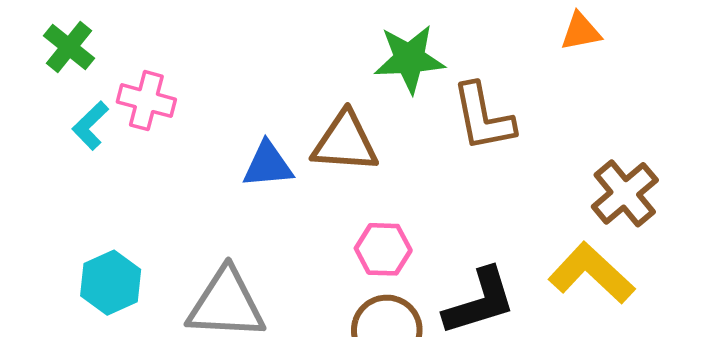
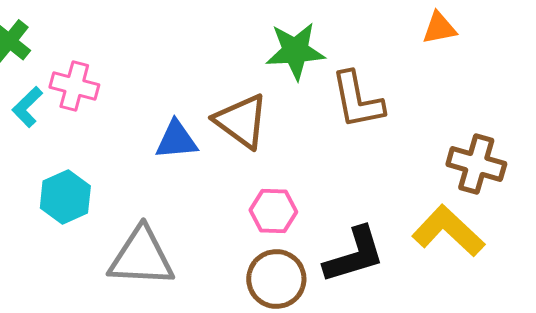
brown triangle: (345, 142) -> (241, 121), turned 32
brown cross: (625, 193) -> (476, 164), turned -34
cyan hexagon: (111, 283) -> (65, 197), moved

